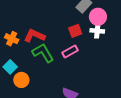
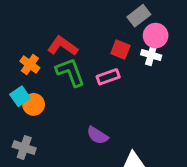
red square: (75, 31) -> (120, 50), turned 32
orange cross: (12, 39) -> (30, 64), moved
cyan square: (10, 67) -> (20, 96), moved

